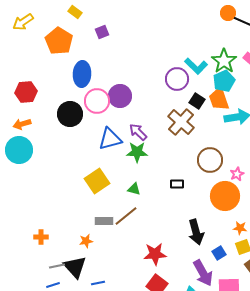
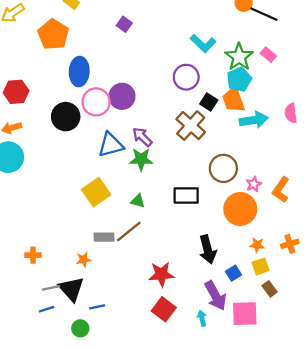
purple square: (102, 32) -> (124, 24), moved, turned -32
cyan L-shape: (196, 66) -> (203, 43), moved
black rectangle: (177, 184) -> (186, 195), size x1.6

